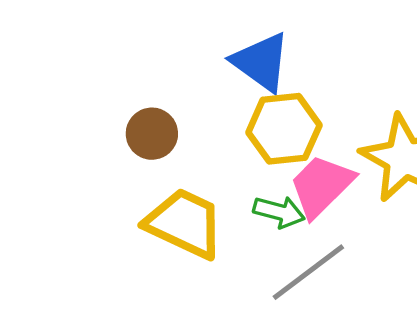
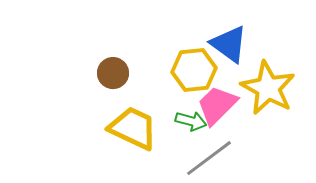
blue triangle: (261, 62) -> (229, 44), moved

